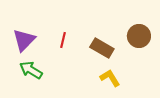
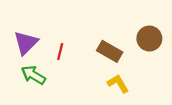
red line: (63, 40) -> (60, 51), moved

